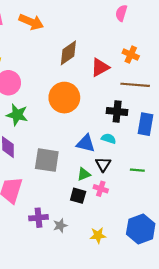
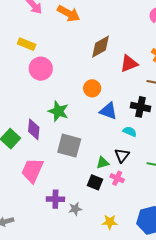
orange circle: (64, 98) -> (92, 88), size x0.6
green star: (17, 115) -> (58, 111), moved
blue triangle: (86, 143) -> (108, 111), moved

